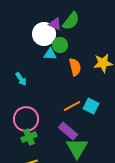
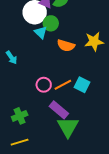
cyan triangle: (50, 54) -> (41, 32), turned 40
orange semicircle: (75, 67) -> (66, 45), turned 120
pink circle: (26, 119) -> (44, 85), moved, size x0.6

